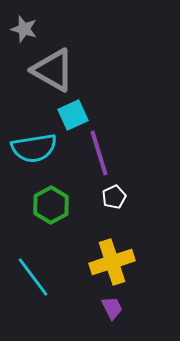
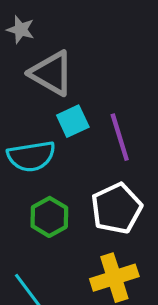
purple line: (99, 153) -> (120, 137), moved
white pentagon: (114, 197) -> (116, 208), size x2.0

